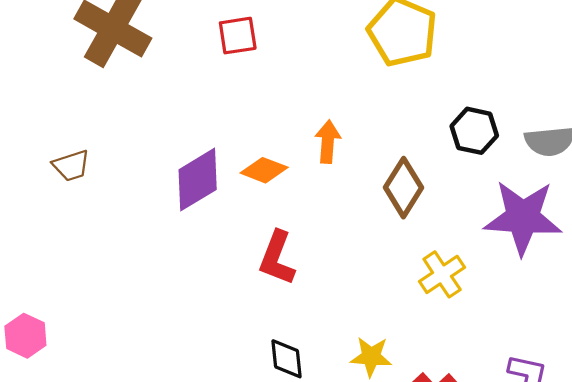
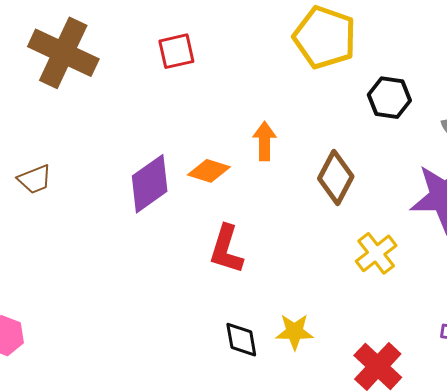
black hexagon: (474, 131) -> (389, 98), moved
yellow star: (371, 357) -> (295, 332), moved

